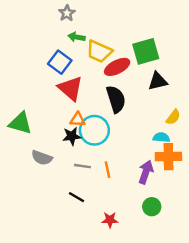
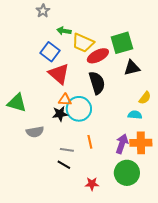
gray star: (67, 13) -> (43, 11), moved
orange cross: (168, 157) -> (141, 143), moved
gray semicircle: (42, 158) -> (35, 132), turned -30
gray line: (82, 166) -> (67, 150), moved
green circle: (152, 207) -> (127, 173), size x1.6

